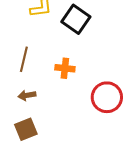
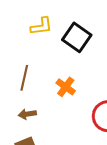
orange cross: (65, 68) -> (66, 87), turned 30

